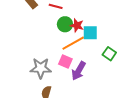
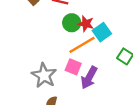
cyan square: (90, 33) -> (102, 32), turned -35
gray star: (41, 68) -> (44, 75), turned 30

